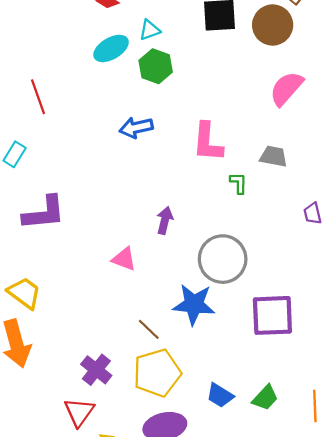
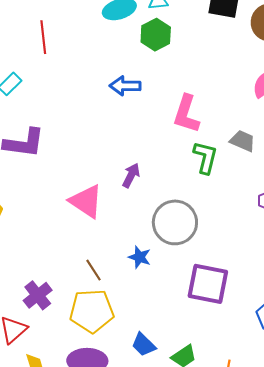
green L-shape: (239, 183) -> (205, 157), size x1.6
pink triangle: (124, 259) -> (86, 201), size x1.5
blue star: (194, 304) -> (140, 257), size x0.6

